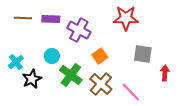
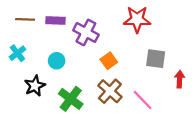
cyan cross: (16, 62) -> (17, 53), moved
green cross: (71, 75) -> (71, 99), moved

